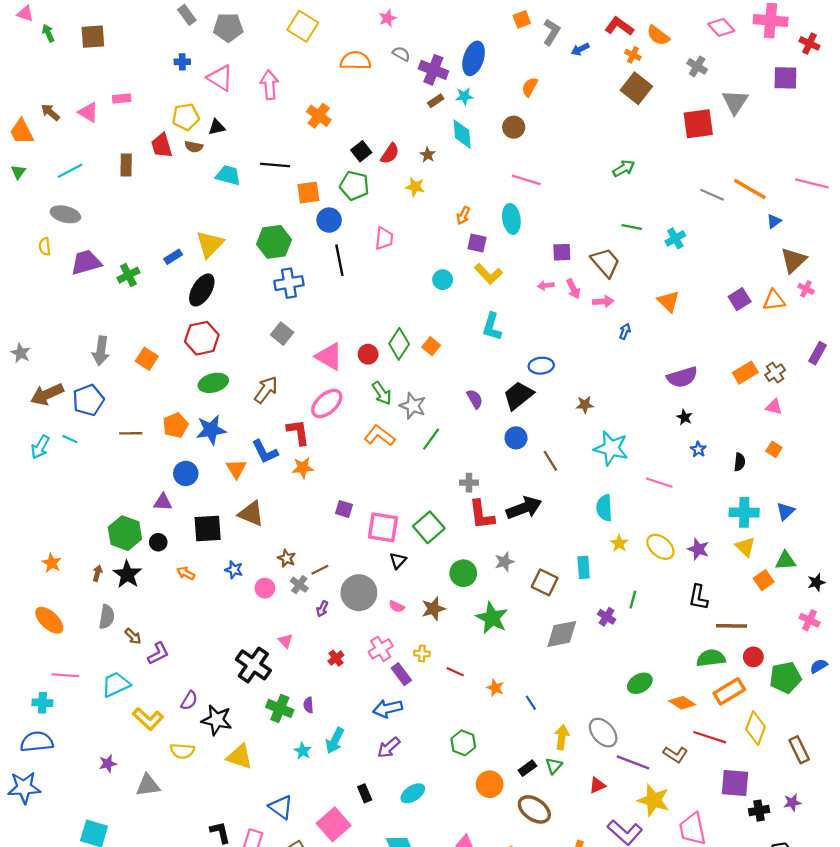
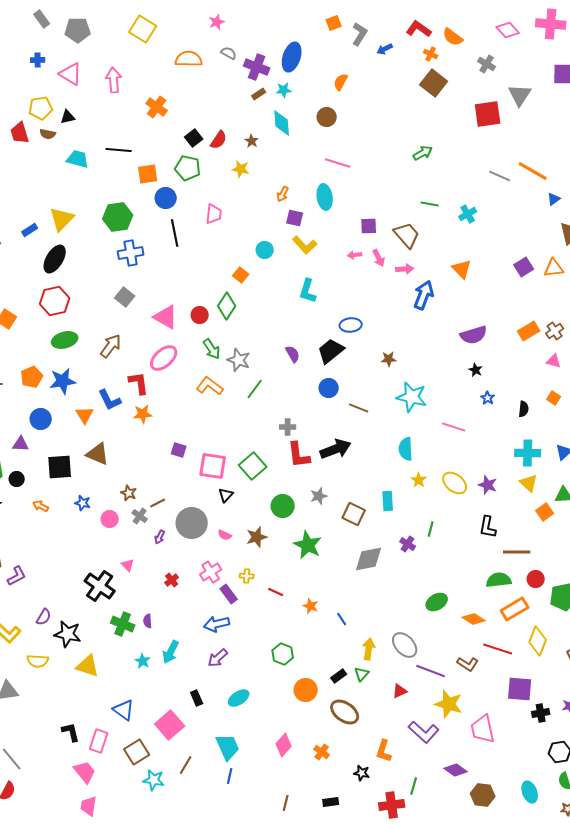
blue arrow: (625, 331) -> (424, 295), size x2.0
orange square: (431, 346) -> (241, 275), moved
brown line: (550, 461) -> (359, 408), turned -36

